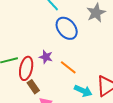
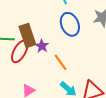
brown rectangle: (33, 87) -> (27, 35), moved, size x1.6

